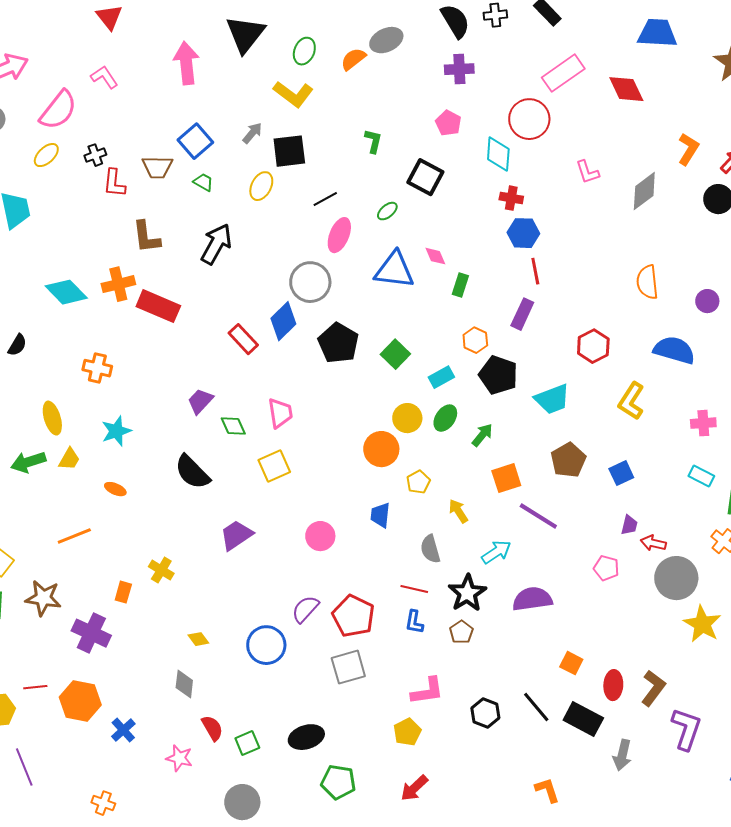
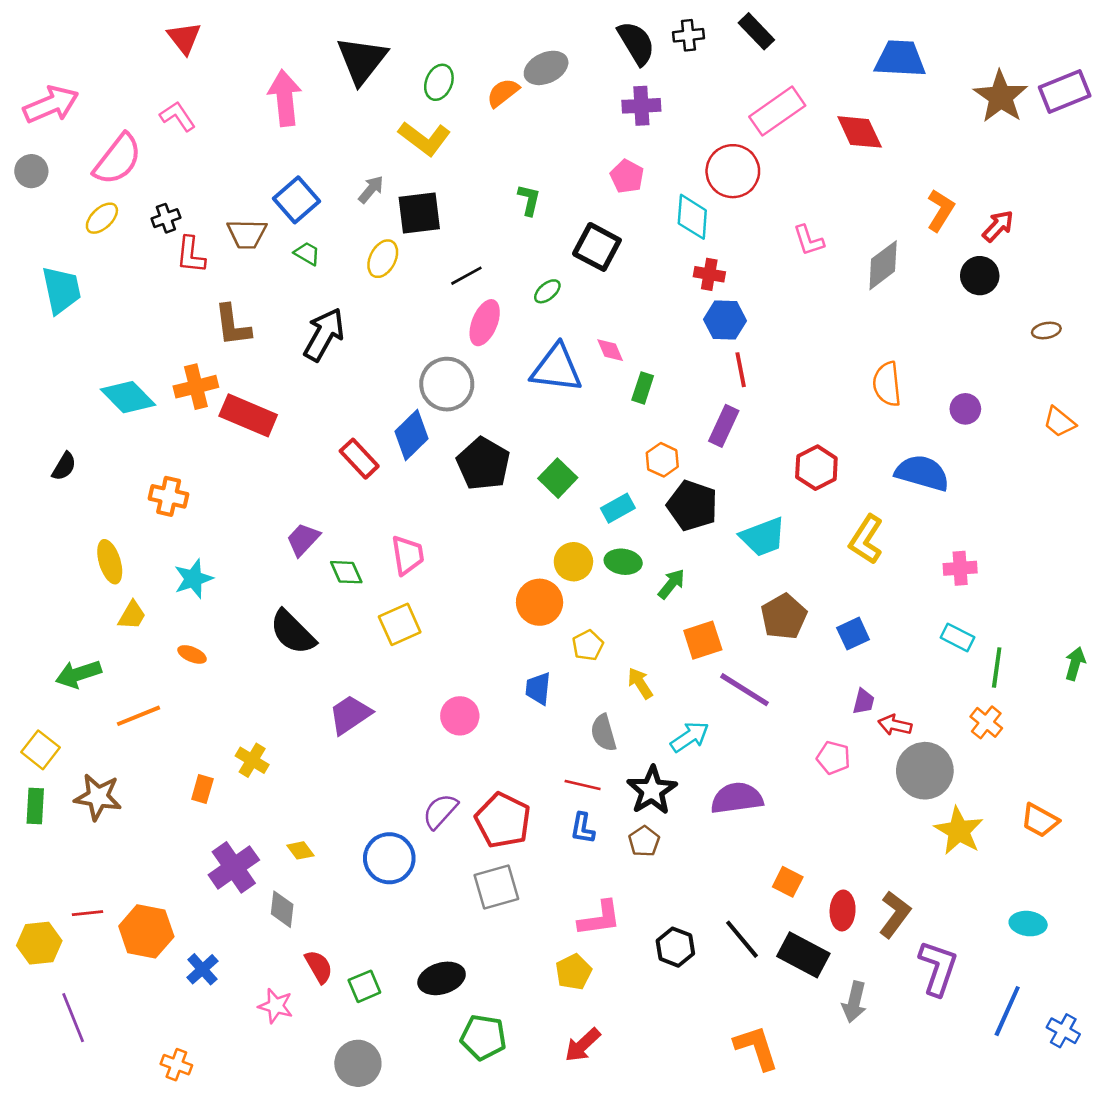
green ellipse: (445, 418) -> (623, 562), turned 64
green arrow: (28, 462) -> (78, 674), moved
purple cross: (91, 633) -> (234, 867), moved, turned 30
orange L-shape: (547, 790) -> (756, 1048), size x1.4

